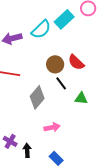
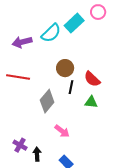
red semicircle: (76, 62) -> (92, 79), moved
black line: (61, 83) -> (71, 87), turned 48
pink arrow: (52, 127) -> (62, 131), turned 49

